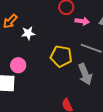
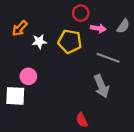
yellow pentagon: (61, 56) -> (70, 41), moved

